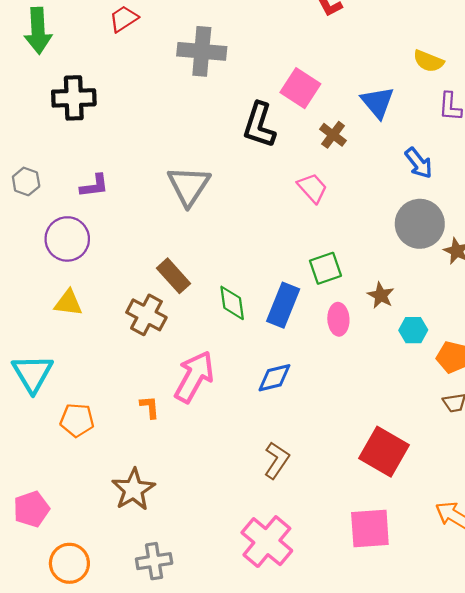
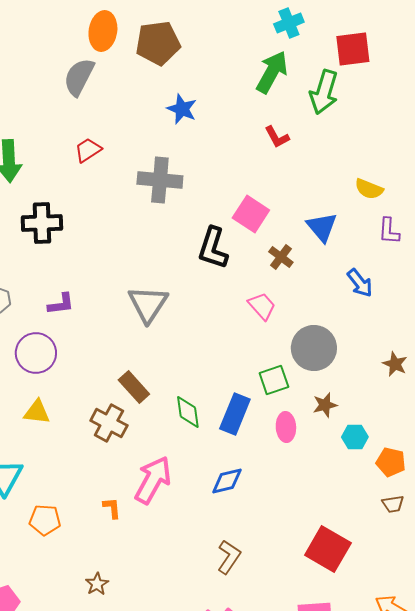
gray circle: (420, 224) -> (314, 348), moved
brown star: (381, 295) -> (325, 405), turned 30
brown star: (133, 490) -> (97, 584), size x0.6

